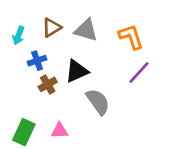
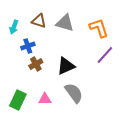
brown triangle: (52, 28) -> (39, 21), turned 49
black triangle: (77, 71) -> (66, 66), moved
gray semicircle: (98, 102) -> (74, 93), moved

